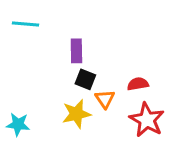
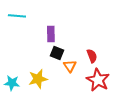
red semicircle: (138, 84) -> (92, 56), turned 80
yellow star: (76, 114) -> (38, 79), moved

